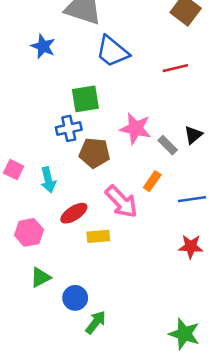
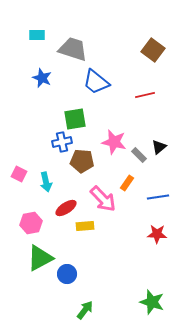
green triangle: (41, 277) -> (40, 258), size x1.6
green arrow: (96, 322) -> (85, 310), moved

